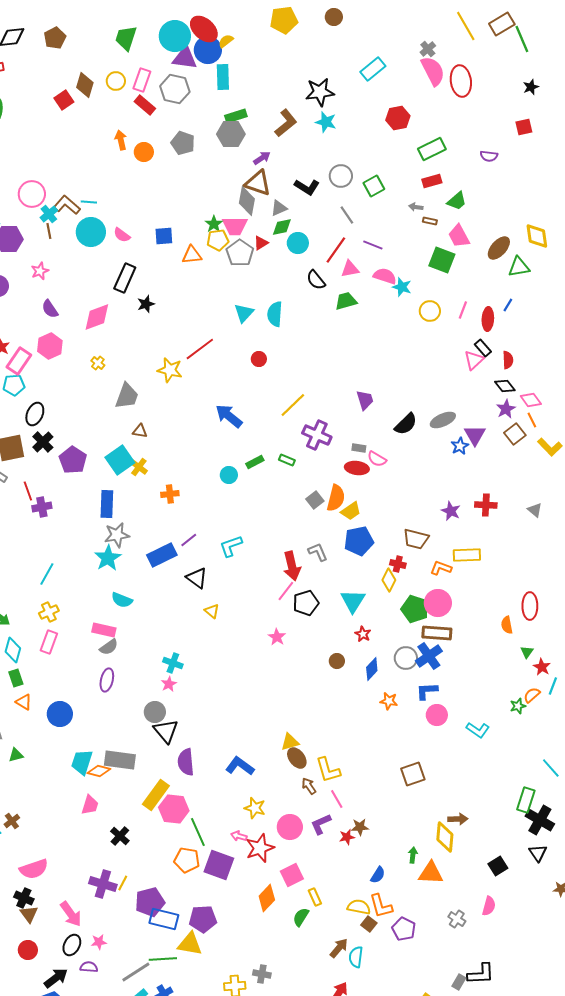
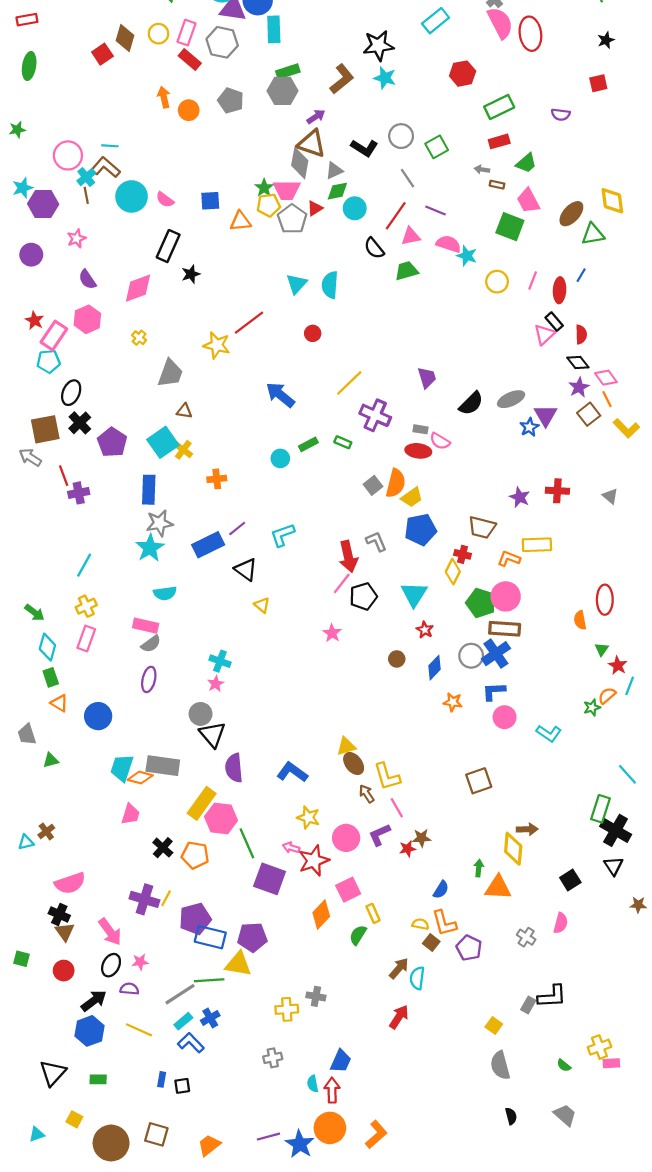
cyan line: (89, 202) -> (110, 146), moved
cyan semicircle: (122, 600) -> (165, 593), turned -30
orange pentagon: (187, 860) -> (195, 855), moved
yellow semicircle: (359, 907) -> (420, 924), size x0.7

